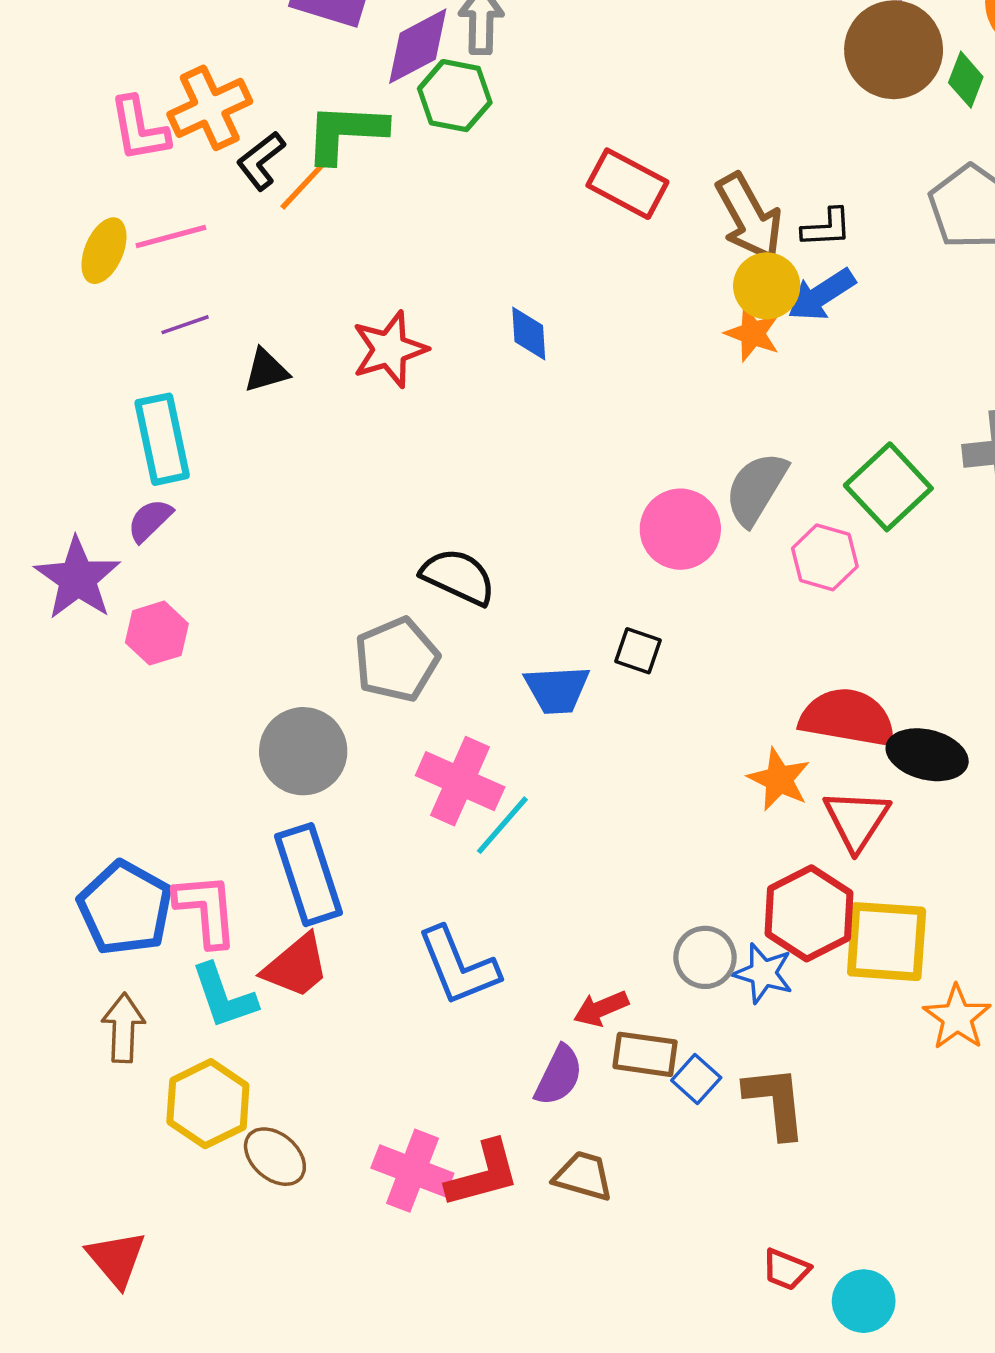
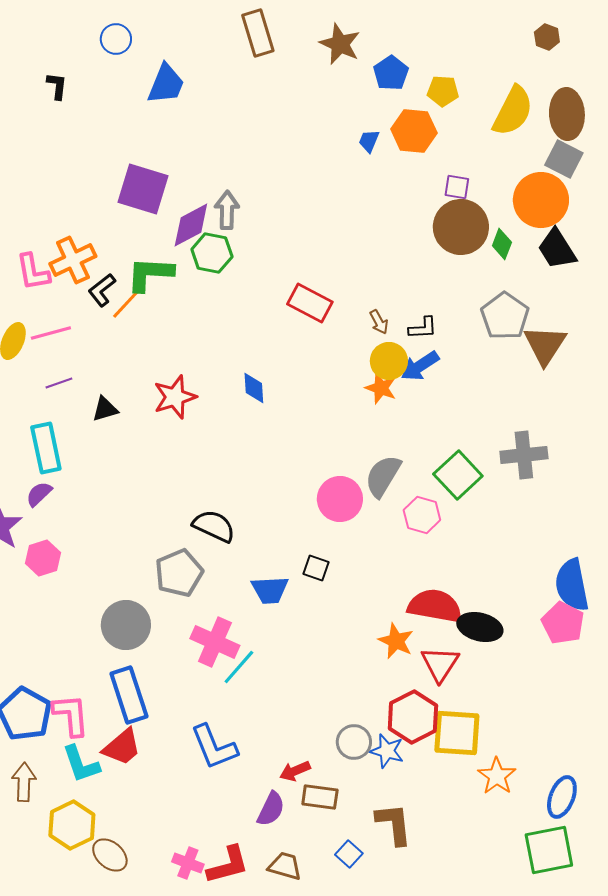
brown arrow: (749, 217) -> (379, 322), size x0.5
blue square: (696, 1079) -> (349, 854), moved
pink cross: (412, 1171) -> (188, 863), size x0.7

